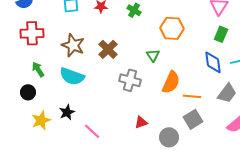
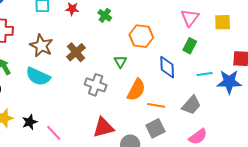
blue diamond: (213, 62) -> (167, 67), moved
black star: (67, 112) -> (30, 122), moved
red triangle: (141, 122) -> (103, 128), size x1.6

